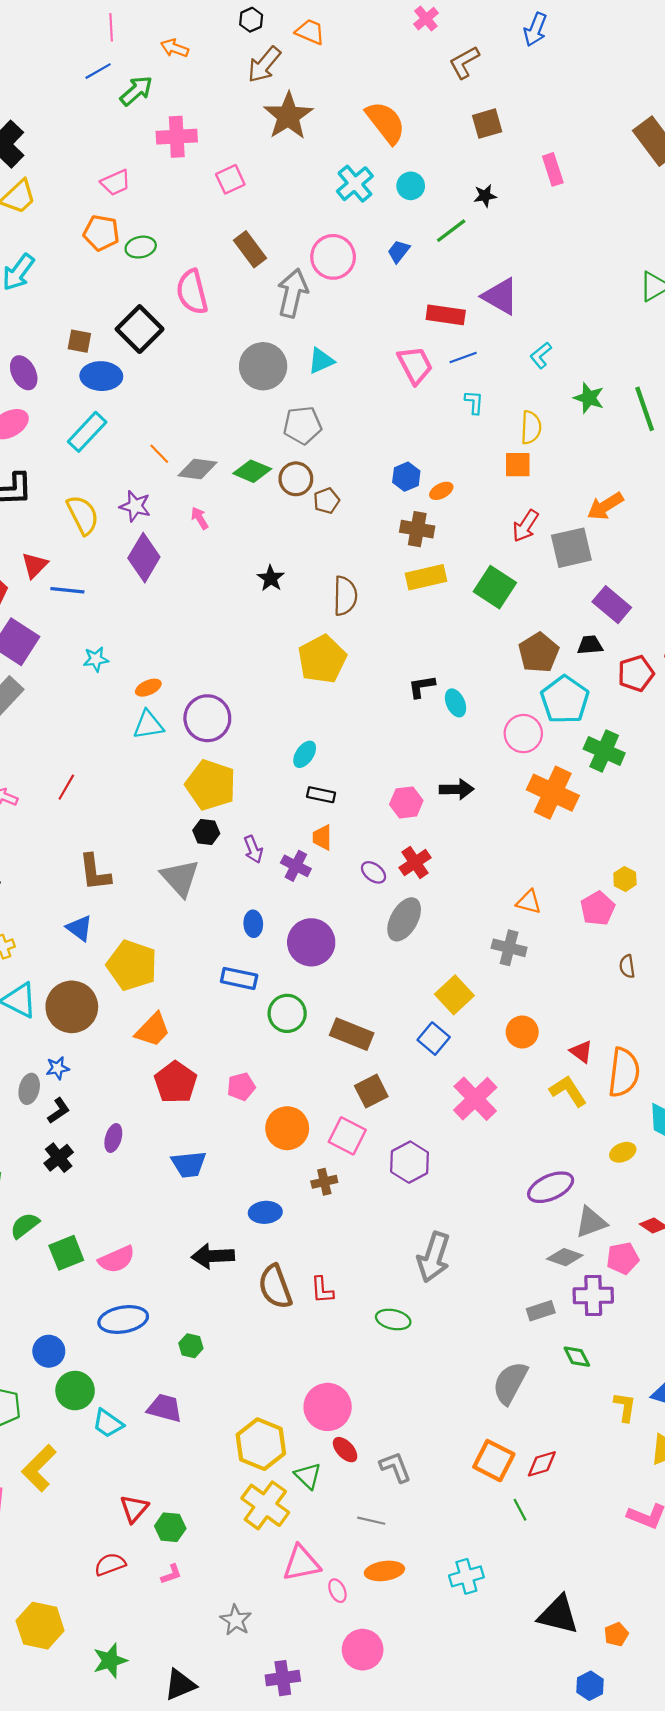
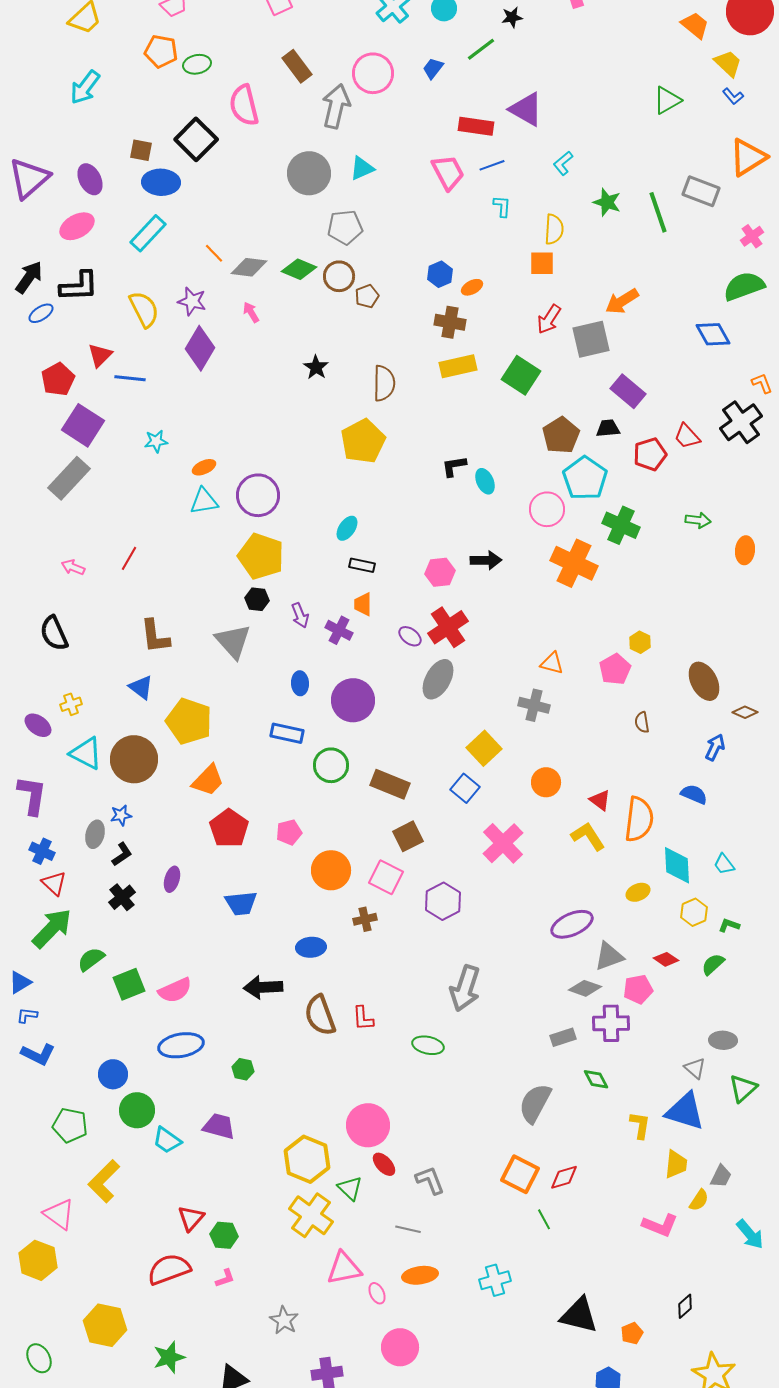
red cross: (415, 863) -> (448, 627), size x1.4
red semicircle: (110, 1564) -> (169, 1269), size x1.5

